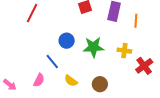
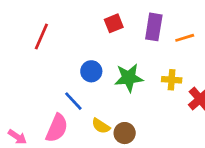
orange line: (136, 21) -> (185, 38), turned 72
pink semicircle: (39, 80) -> (57, 128), size x1.5
brown circle: (100, 84) -> (125, 133), moved

